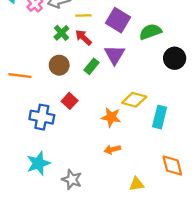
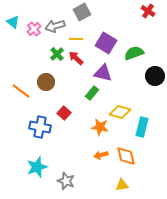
purple triangle: (115, 55) -> (103, 73), turned -48
brown circle: (59, 65) -> (46, 82), moved
green rectangle: (91, 66) -> (92, 93), moved
orange line: (20, 76) -> (21, 91), turned 30
orange diamond: (172, 166) -> (126, 156), moved

